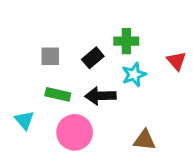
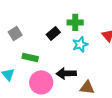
gray square: (50, 56) -> (15, 33), moved, turned -32
black arrow: (100, 96) -> (66, 73), moved

